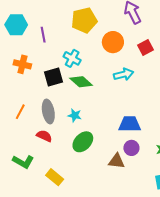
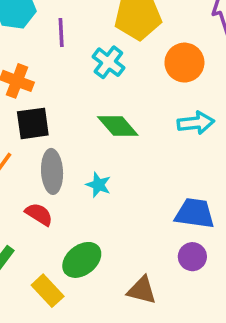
cyan cross: (72, 58) -> (108, 62), moved
black square: (54, 77) -> (33, 123), moved
green ellipse: (83, 142) -> (82, 260), moved
brown triangle: (117, 161) -> (142, 290), moved

